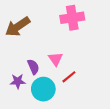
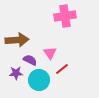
brown arrow: (18, 27) -> (17, 40), moved, turned -150
purple semicircle: (33, 67) -> (30, 60), turned -40

